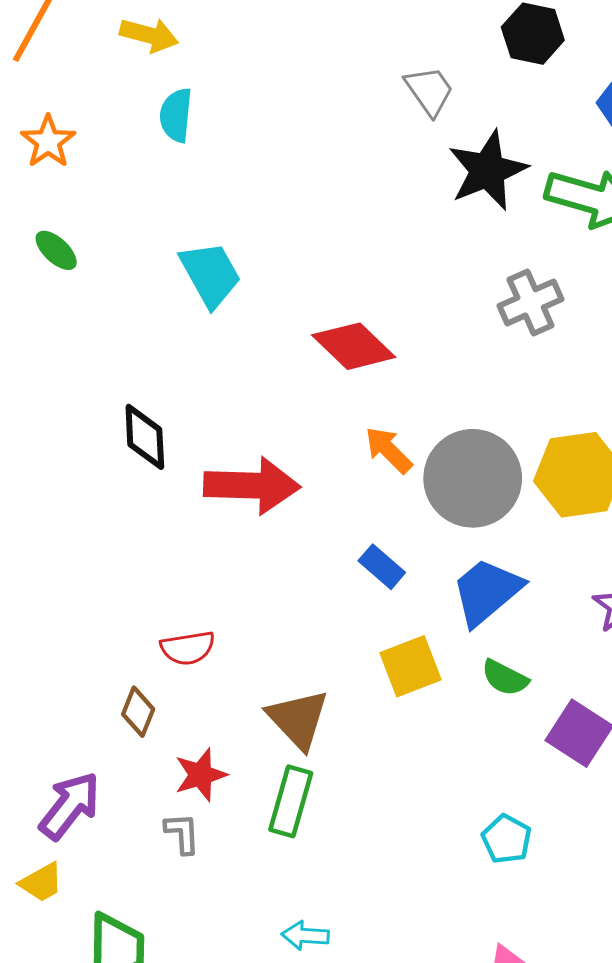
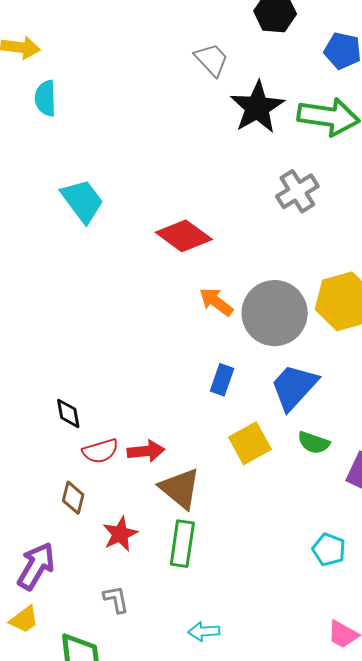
black diamond: (145, 437) -> (68, 413), moved, size x0.7
red arrow: (252, 486) -> (146, 451), moved, size x0.6
blue rectangle: (382, 567) -> (222, 380), turned 76
gray L-shape: (182, 833) -> (116, 599), moved

